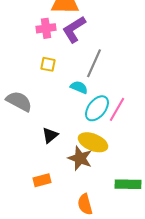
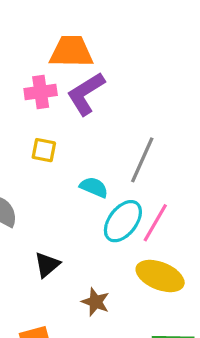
gray line: (94, 63) -> (142, 160), moved
yellow ellipse: (93, 142) -> (160, 276), moved
brown star: (80, 158) -> (95, 302), size x0.7

